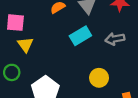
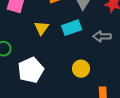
yellow triangle: (25, 45) -> (41, 28), moved

